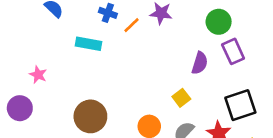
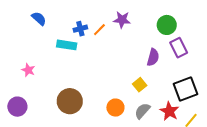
blue cross: (108, 13) -> (80, 29), moved, turned -32
purple circle: (20, 108) -> (17, 107), moved

